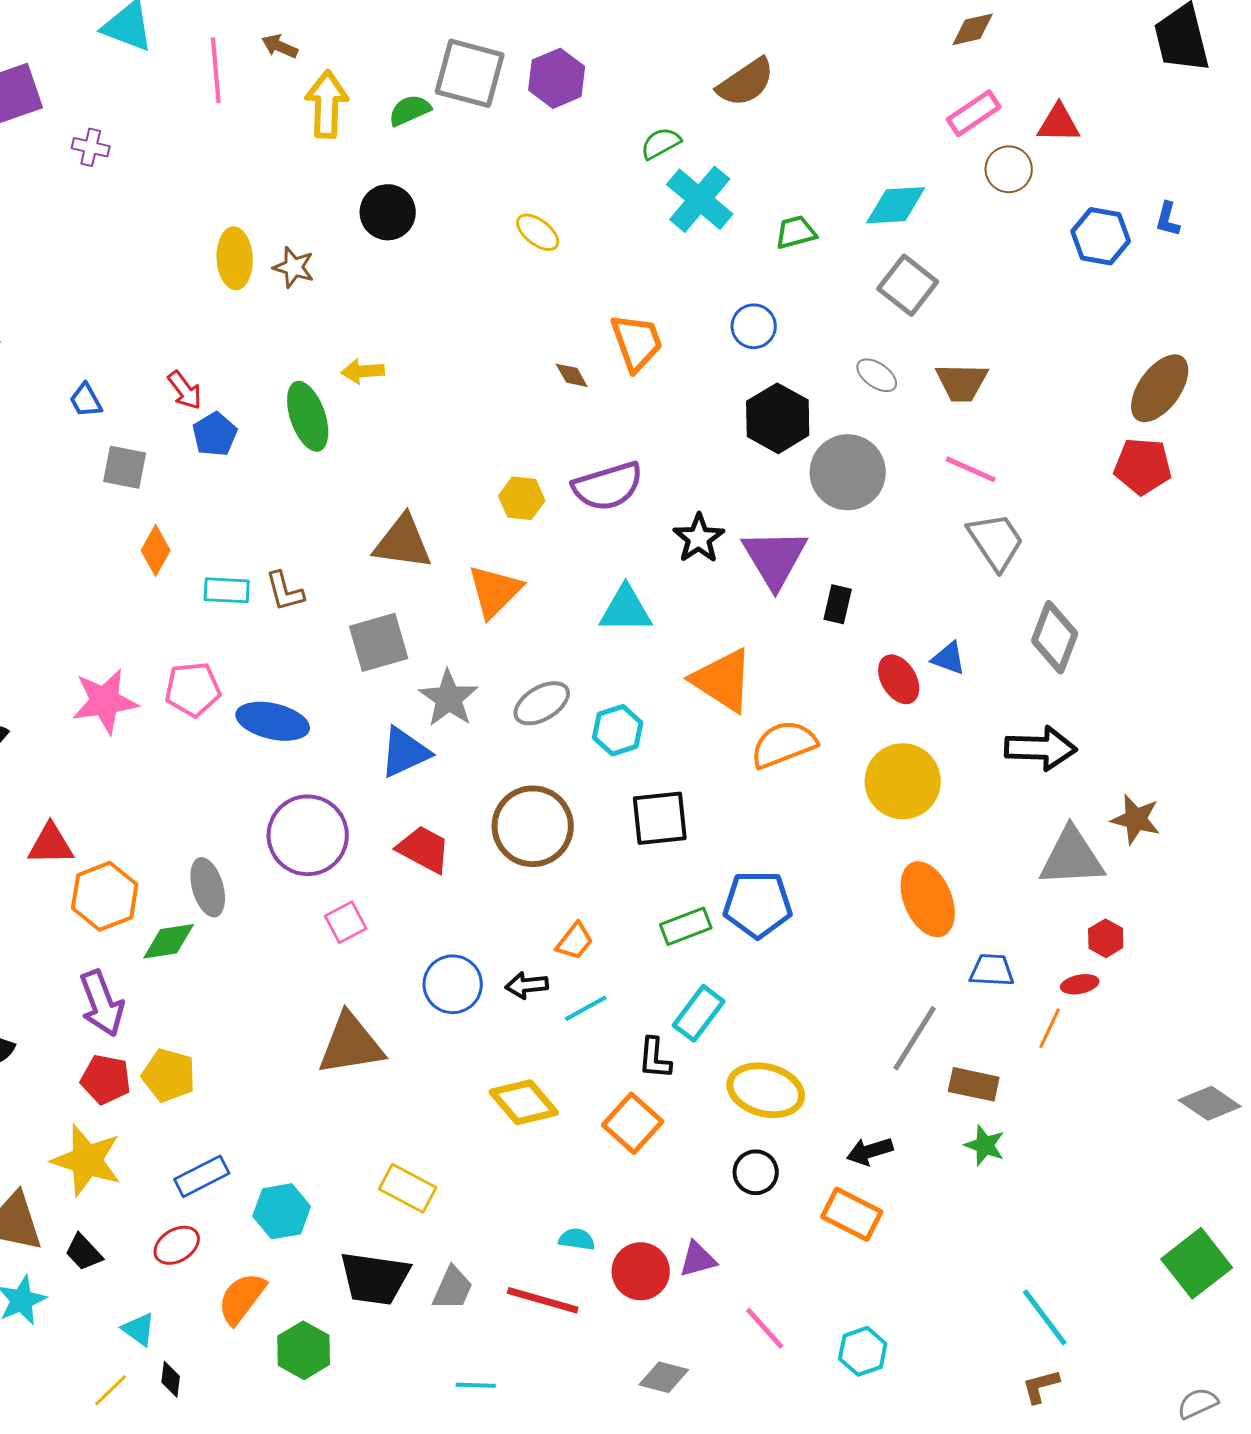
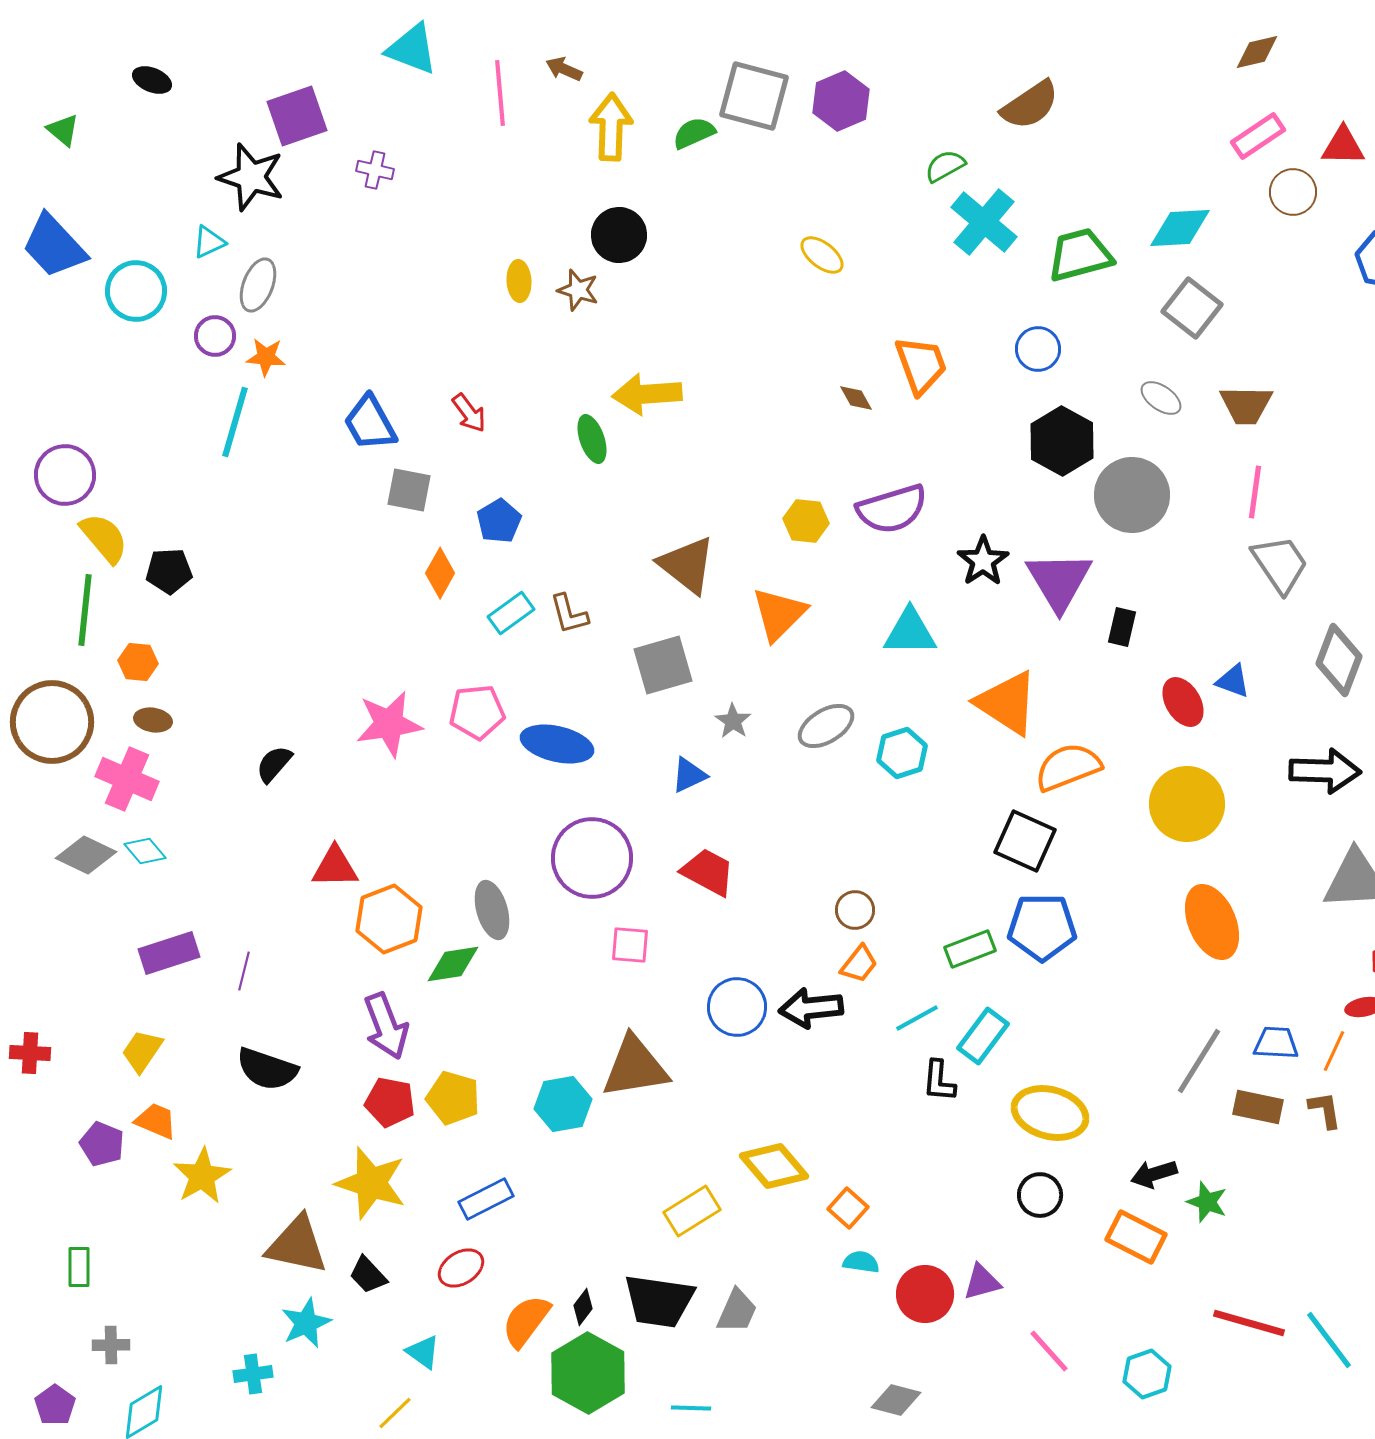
black circle: (388, 212) -> (619, 235), moved
green trapezoid: (796, 232) -> (1080, 255), size x1.6
yellow ellipse: (235, 258) -> (519, 281), size x0.7
yellow arrow: (363, 371) -> (647, 394), size x1.6
blue trapezoid: (86, 400) -> (370, 423), size x1.6
green ellipse: (308, 416) -> (592, 439), size x0.7
blue pentagon: (215, 434) -> (499, 521), moved
pink line: (971, 469) -> (1255, 492), turned 74
brown triangle: (403, 542) -> (687, 565), turned 30
cyan rectangle: (227, 590) -> (511, 613), turned -39
gray star: (449, 698) -> (733, 721), size x0.6
blue triangle: (405, 752) -> (689, 775), size x0.7
black square: (660, 818) -> (1025, 841), moved, turned 30
brown circle: (533, 826) -> (855, 910), moved, size x0.5
pink square: (346, 922) -> (630, 945), turned 33
blue trapezoid: (992, 970) -> (1276, 1043), moved
black arrow: (527, 985) -> (811, 1008), size x1.5
cyan line: (586, 1008) -> (917, 1018), moved
yellow diamond: (524, 1102) -> (774, 1166), moved
orange square: (633, 1123) -> (848, 1208), moved, size x0.7
green star: (985, 1145) -> (1207, 1202), moved
yellow rectangle: (408, 1188) -> (692, 1211), turned -60
cyan hexagon: (282, 1211) -> (563, 1104), moved
red line: (543, 1300) -> (1249, 1323), moved
green hexagon: (304, 1350) -> (588, 1373), size x1.4
gray diamond: (664, 1377) -> (896, 1400), moved
black diamond: (171, 1379) -> (583, 1307), moved, turned 30
cyan line: (476, 1385) -> (691, 1408), moved
brown L-shape: (1041, 1386) -> (1325, 1110), moved, turned 96

